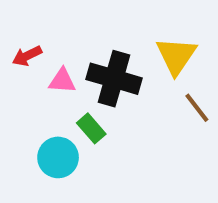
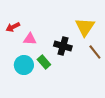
black cross: (114, 79) -> (63, 46), moved, size x0.7
cyan circle: (58, 157) -> (24, 65), moved

